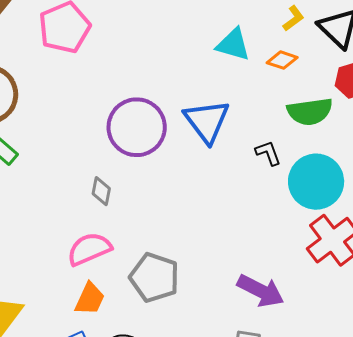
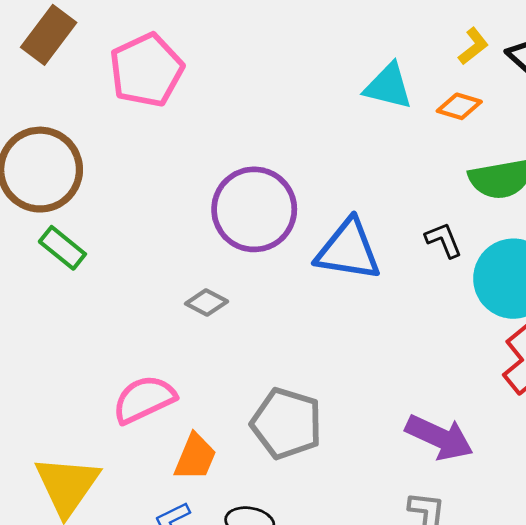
blue triangle: (207, 121) -> (348, 250), moved, turned -42
gray diamond: (101, 191) -> (207, 303), turned -72
pink semicircle: (89, 249) -> (144, 399), moved

